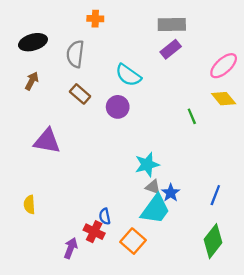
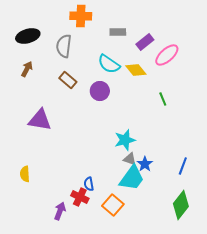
orange cross: (95, 19) -> (81, 16), size x1.5
gray rectangle: (172, 25) -> (118, 32), moved, size x0.7
pink ellipse: (224, 66) -> (167, 55), moved
yellow diamond: (224, 99) -> (136, 70), moved

